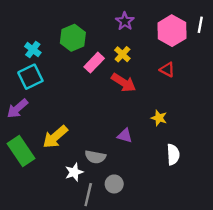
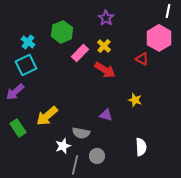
white line: (200, 25) -> (168, 11), moved
pink hexagon: (172, 31) -> (159, 38), moved
green rectangle: (21, 151) -> (18, 128), size x0.7
white semicircle: (173, 154) -> (141, 147), moved

